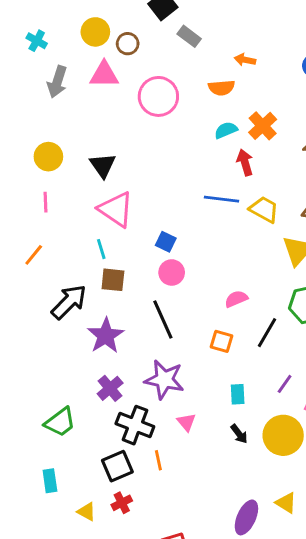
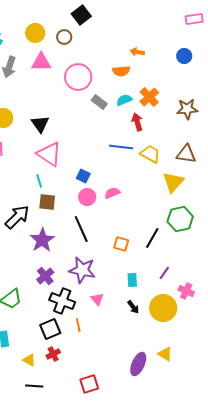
gray rectangle: (189, 36) -> (99, 102), moved
brown circle: (128, 44) -> (64, 37), moved
pink semicircle: (236, 299) -> (112, 193), moved

